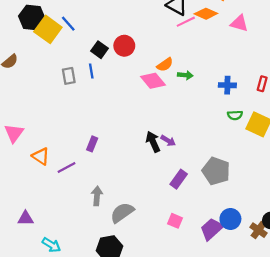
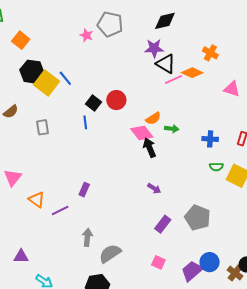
pink triangle: (239, 23) -> (232, 89), moved
gray rectangle: (69, 76) -> (42, 127), moved
black arrow: (153, 142) -> (149, 148), moved

